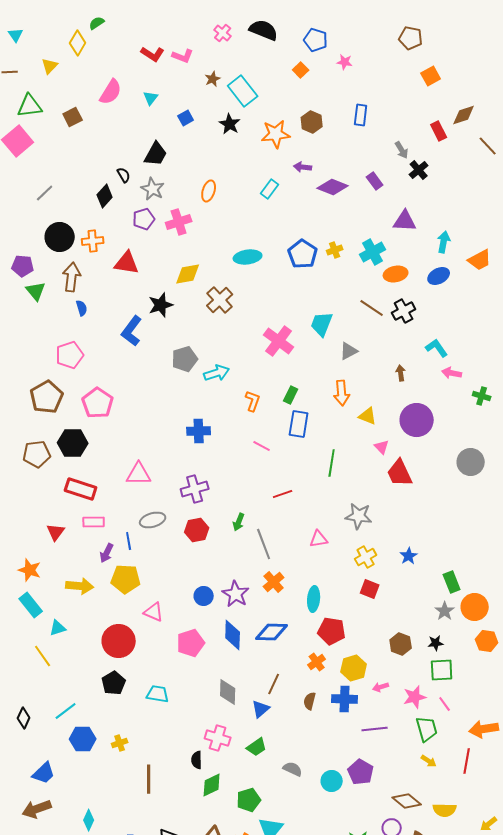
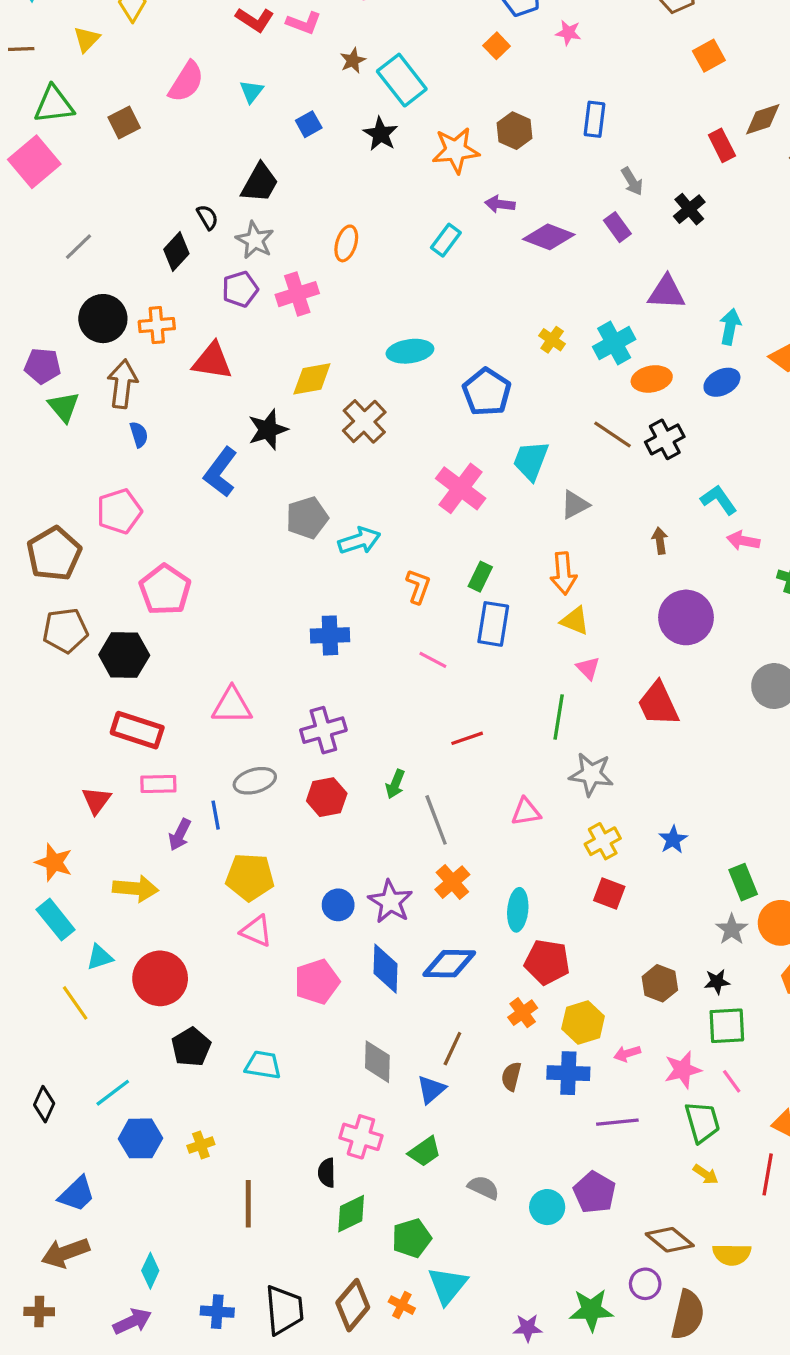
gray arrow: (402, 150) -> (632, 181), moved
yellow cross: (335, 250) -> (552, 340), turned -35
blue pentagon: (303, 254) -> (487, 392), moved
brown pentagon: (47, 397) -> (54, 554), moved
yellow triangle: (368, 416) -> (575, 621), moved
pink triangle: (382, 447) -> (588, 668), moved
brown pentagon: (37, 454) -> (65, 630), moved
green line: (332, 463) -> (559, 717), moved
yellow pentagon: (126, 579) -> (250, 877), moved
red circle: (119, 641) -> (160, 978), moved

